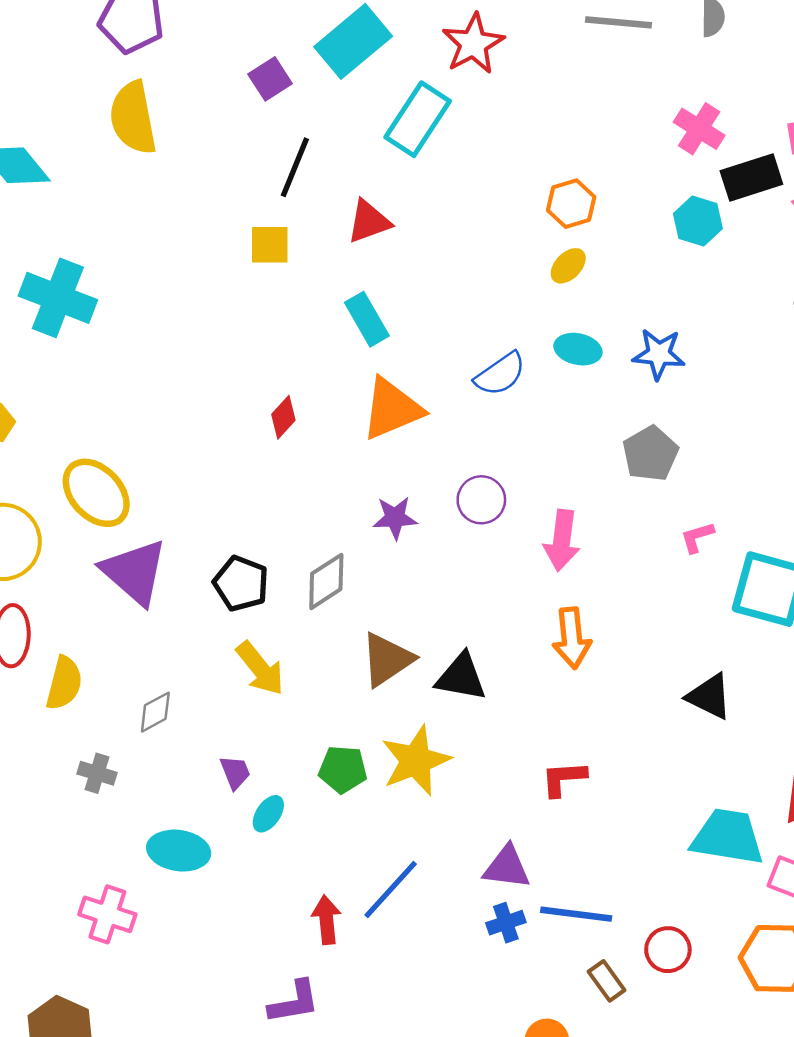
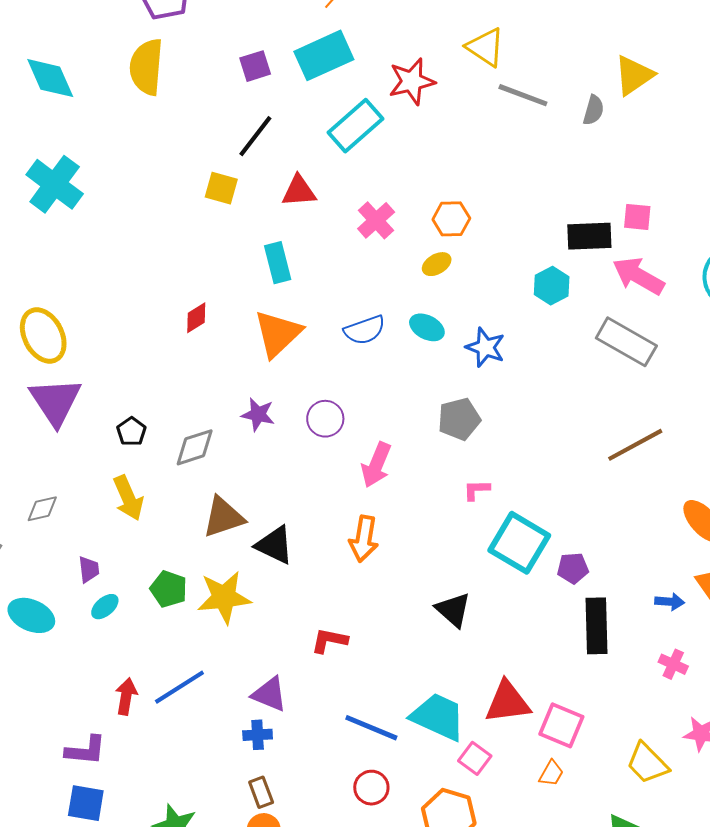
pink cross: (699, 129) -> (376, 220), moved
cyan hexagon: (698, 221) -> (552, 286), moved
orange triangle: (392, 409) -> (278, 334), turned -36
black pentagon: (241, 583) -> (131, 432), size x0.7
blue line: (576, 914) -> (371, 728), moved
brown rectangle: (607, 981) -> (261, 792), moved

